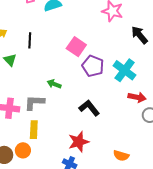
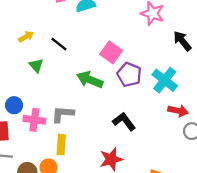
black line: (30, 40) -> (59, 44), turned -56
green arrow: (54, 84) -> (90, 80), moved, size x1.6

